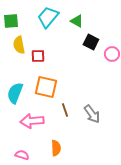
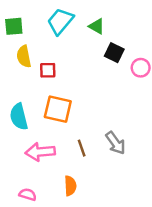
cyan semicircle: (15, 93) -> (19, 117), turned -35
brown line: (65, 110) -> (82, 148), moved

